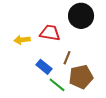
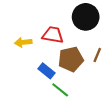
brown line: (67, 58) -> (97, 55), moved
brown pentagon: (81, 77) -> (71, 59), moved

